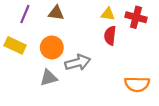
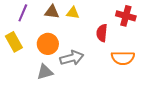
yellow triangle: (108, 14) -> (73, 13), moved
yellow rectangle: (15, 45) -> (14, 42), turned 36
orange semicircle: (137, 84) -> (123, 58), moved

